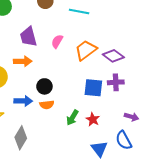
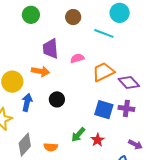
pink semicircle: (57, 41) -> (77, 58), turned 32
blue arrow: (23, 101) -> (27, 102), moved, turned -90
orange semicircle: (47, 105) -> (51, 147), moved

